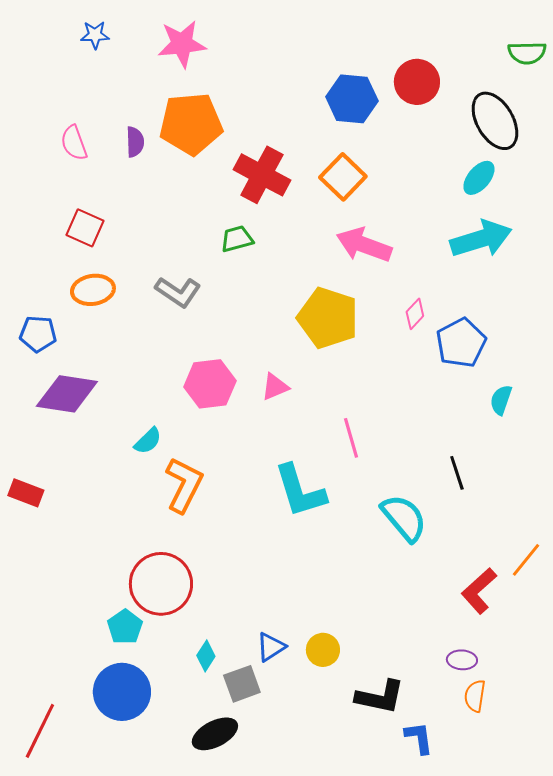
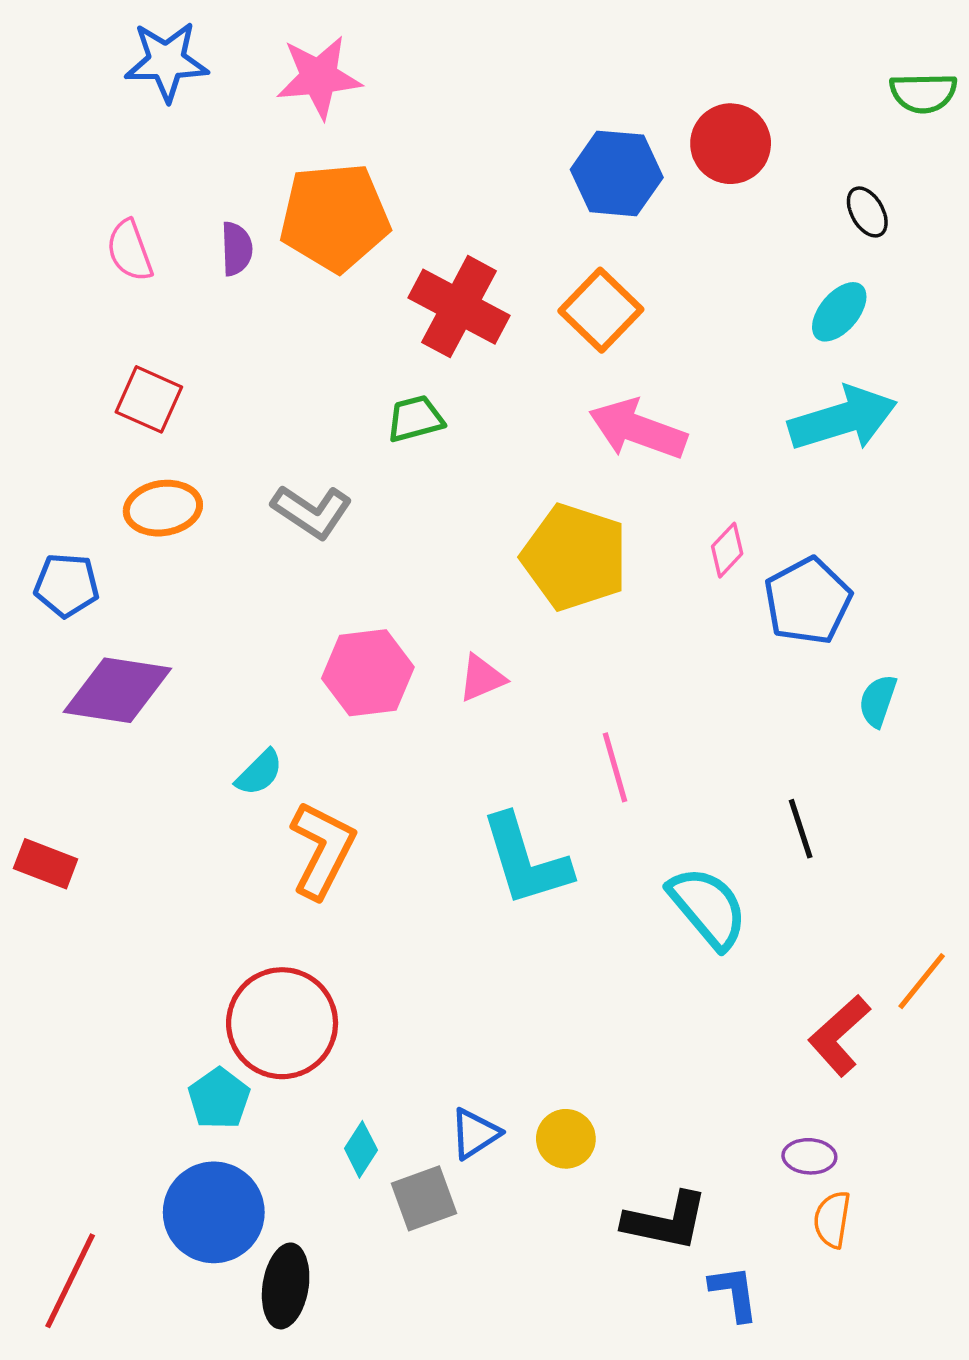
blue star: (95, 35) -> (166, 61), size x1.6
black ellipse: (495, 121) -> (867, 212), size x0.5
black ellipse: (215, 734) -> (286, 1286), moved, turned -54

